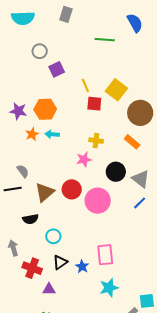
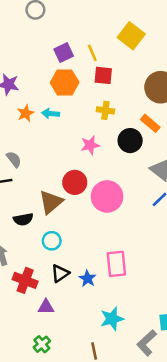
purple square: (57, 69) -> (64, 53), moved
yellow square: (116, 90) -> (131, 36), moved
orange hexagon: (45, 109) -> (65, 82), moved
yellow cross: (96, 141) -> (105, 110), moved
black circle: (116, 172) -> (130, 141), moved
brown triangle: (45, 192) -> (51, 202), moved
cyan star: (109, 288) -> (112, 319), moved

